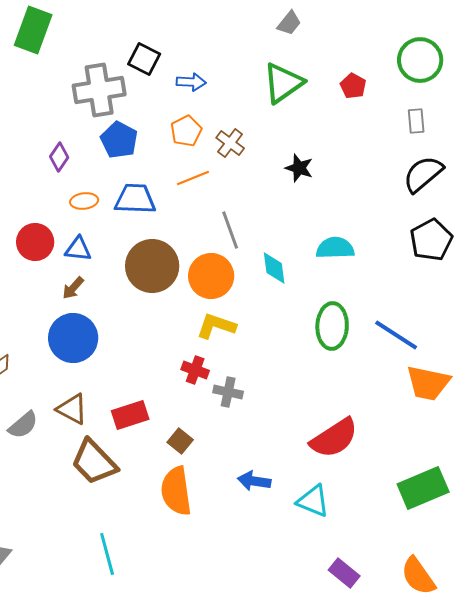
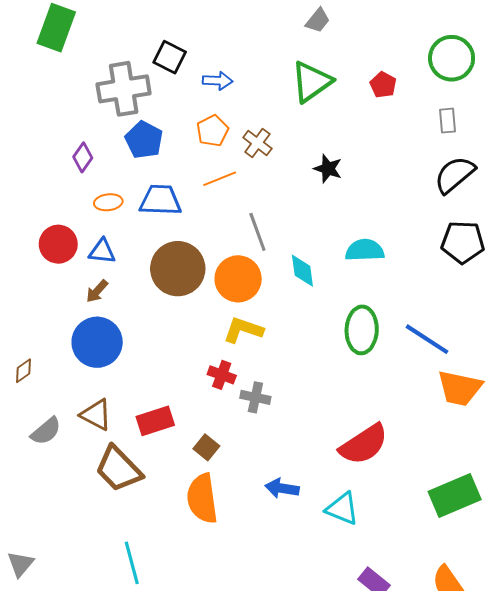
black pentagon: (431, 240) -> (463, 242), turned 30

